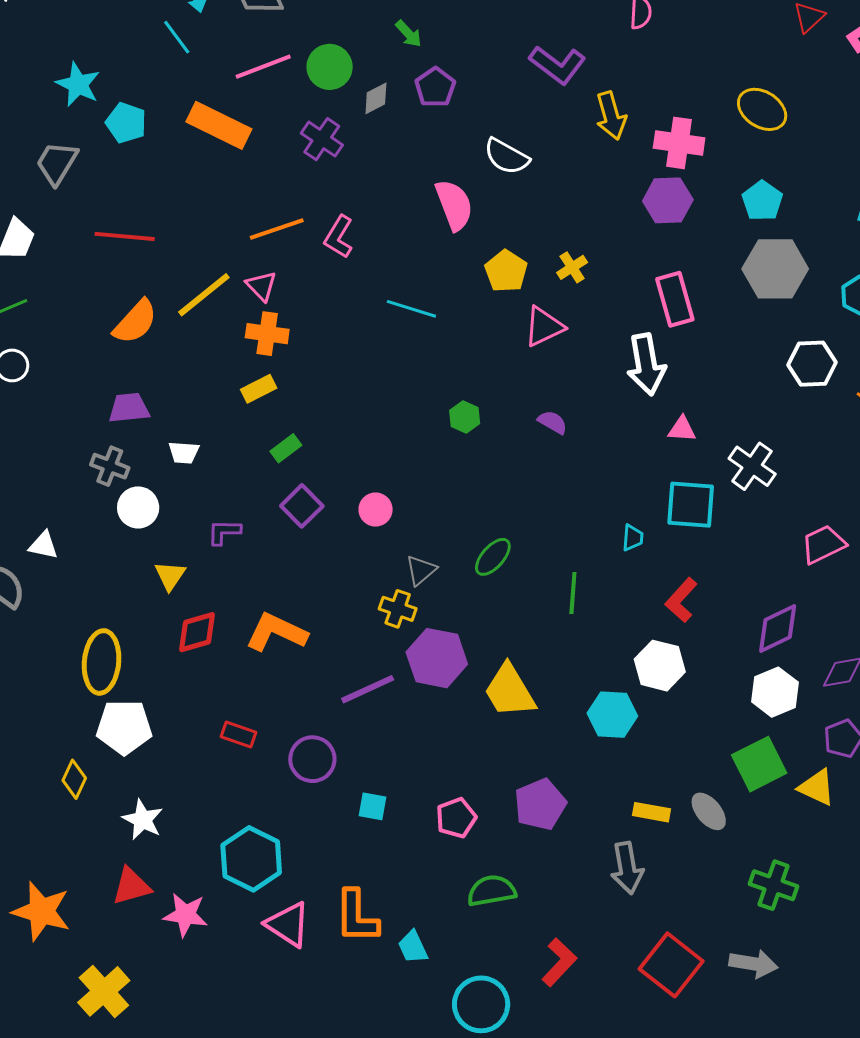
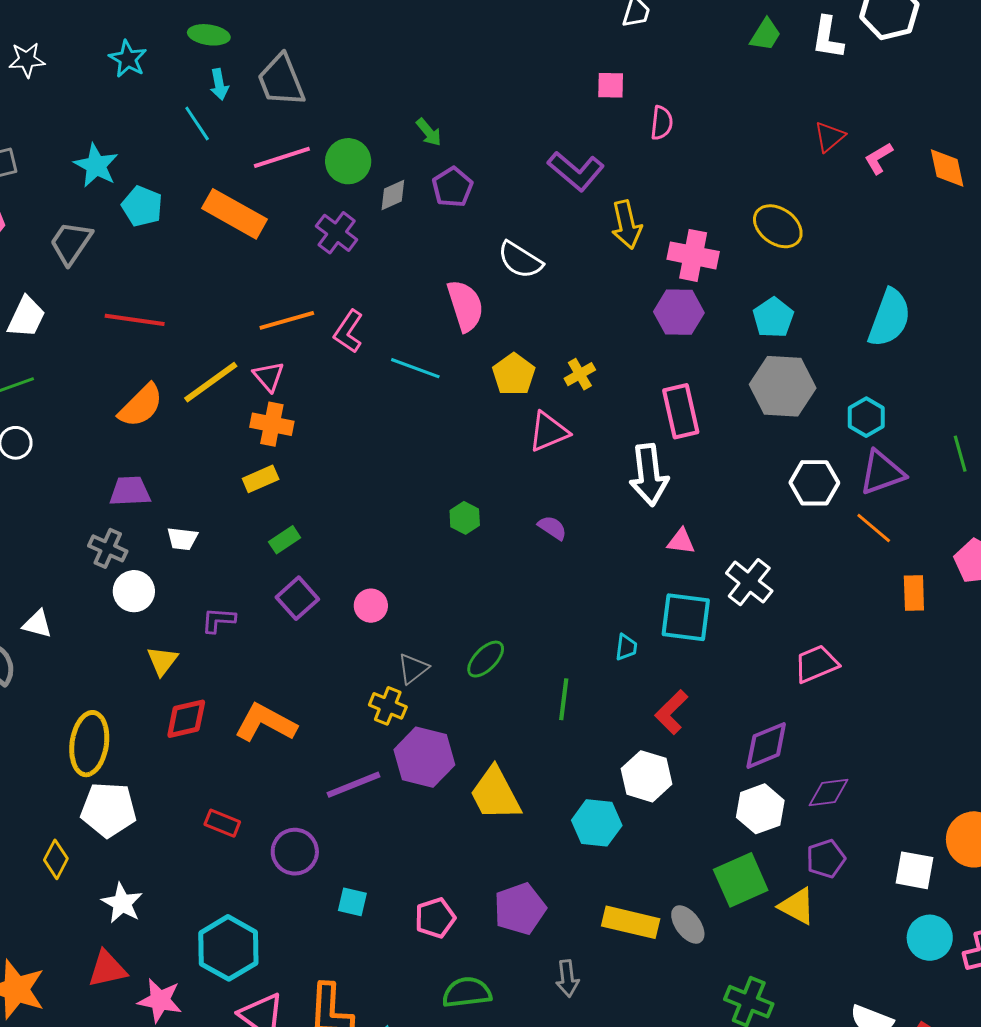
cyan line: (411, 309) -> (415, 368), moved
yellow rectangle: (652, 812) -> (631, 922), size x1.5
gray arrow: (627, 868) -> (567, 978), moved, size x0.7

